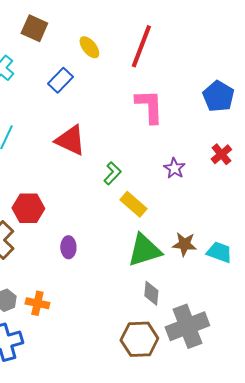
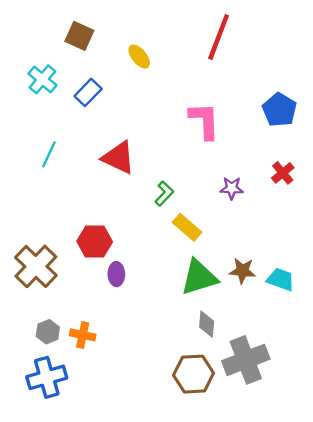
red line: (141, 46) -> (219, 37), moved
blue rectangle: (60, 80) -> (88, 92), moved
purple star: (174, 168) -> (232, 188), turned -30
red hexagon: (28, 208) -> (95, 241), moved

